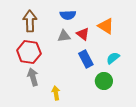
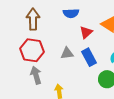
red triangle: (83, 34) -> (86, 32), turned 40
gray triangle: (64, 36) -> (67, 53), moved

